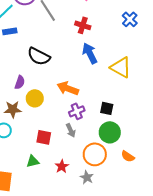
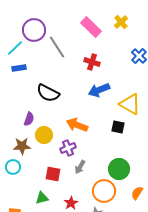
blue arrow: (90, 53) -> (99, 90), turned -85
black square: (107, 108) -> (118, 127), moved
purple cross: (77, 111) -> (68, 148), moved
gray arrow: (71, 130) -> (80, 167), turned 56
orange semicircle: (128, 156) -> (137, 193), turned 88

